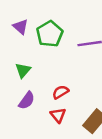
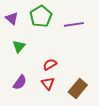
purple triangle: (21, 27) -> (12, 18), moved
purple semicircle: (27, 101) -> (20, 82), moved

